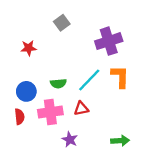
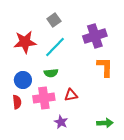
red star: (29, 48) -> (25, 42), size x1.6
cyan line: (89, 80) -> (55, 47), moved

